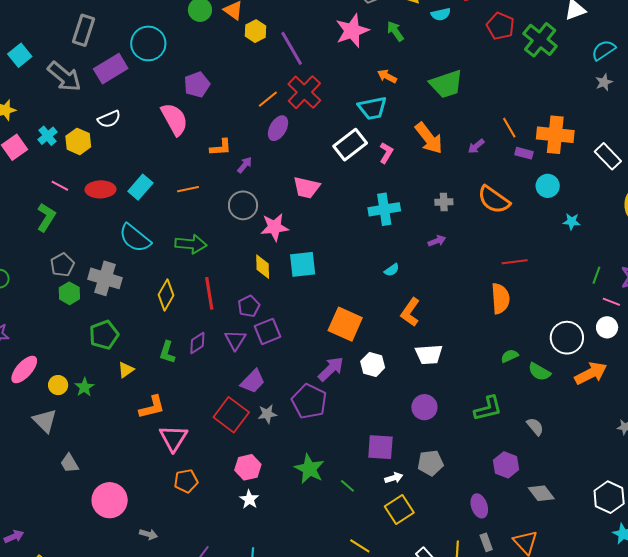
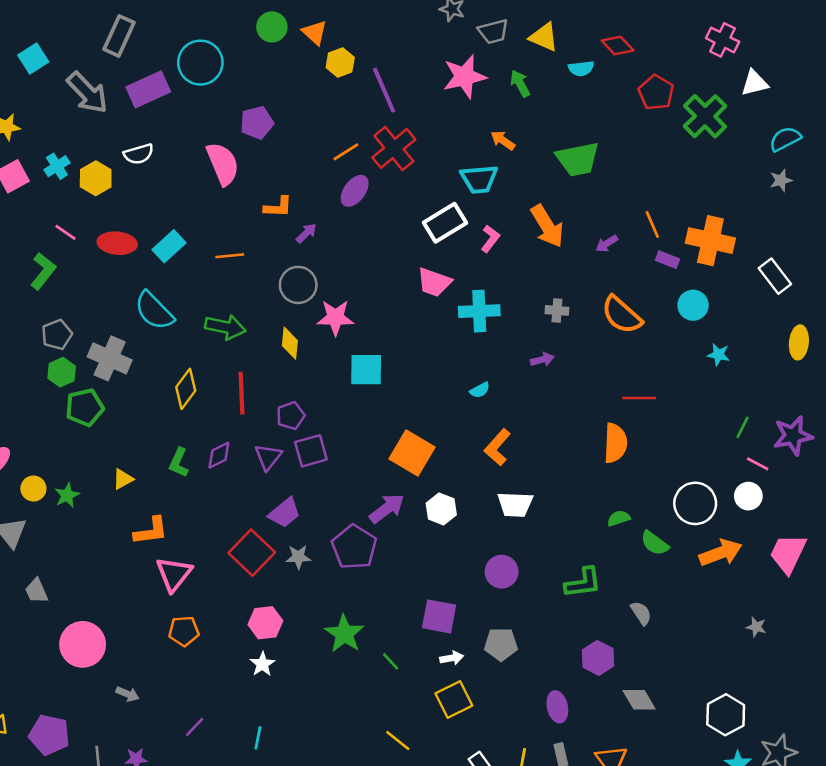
pink trapezoid: (306, 187) -> (434, 282), moved
yellow diamond: (263, 267) -> (290, 343), moved
green pentagon: (104, 335) -> (85, 407), moved

